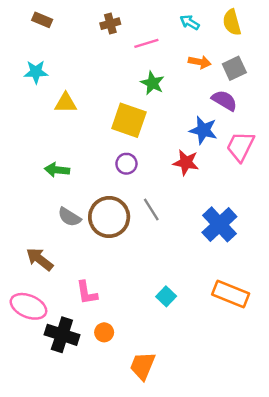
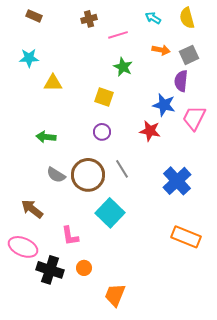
purple semicircle: (224, 100) -> (181, 81), turned -115
yellow square: (129, 120) -> (104, 97), size x0.7
cyan square: (166, 296) -> (110, 213), moved, size x1.8

